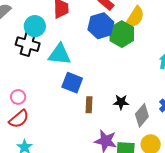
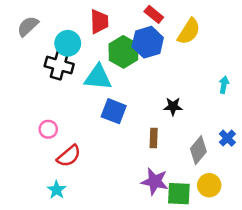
green hexagon: (122, 34) -> (123, 52), moved
black star: (121, 102) -> (173, 106), moved
brown rectangle: (89, 105) -> (154, 138), moved
red semicircle: (19, 119) -> (69, 156), moved

